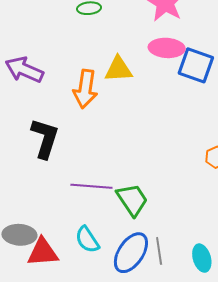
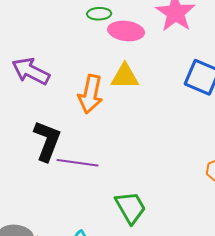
pink ellipse: (167, 48) -> (126, 31), moved
purple line: (91, 186) -> (78, 163), moved

